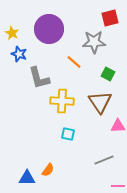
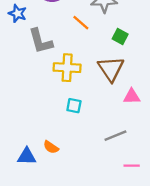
orange semicircle: (48, 170) -> (51, 147), turned 88

